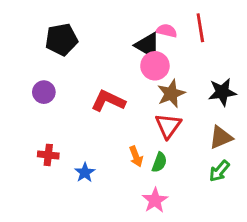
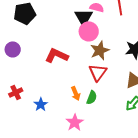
black triangle: (148, 45) -> (84, 17), turned 30
red cross: (48, 155) -> (16, 92), turned -32
pink star: (155, 200) -> (75, 122), moved

